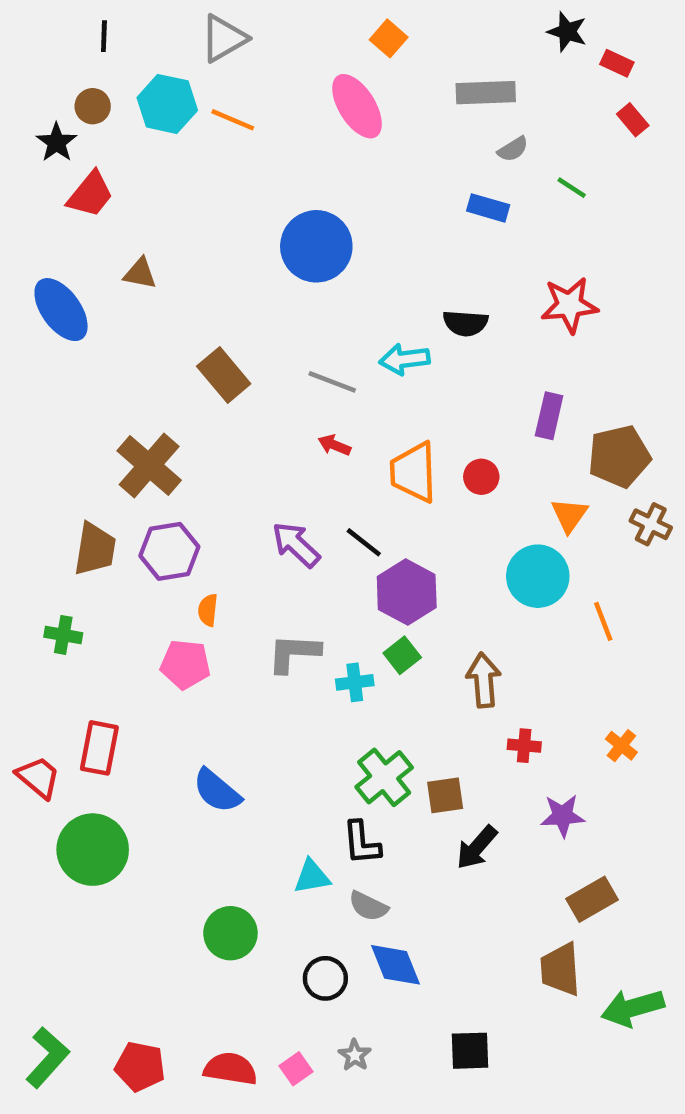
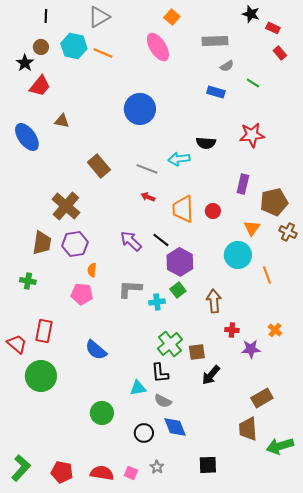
purple star: (563, 816) -> (251, 349), moved
pink square: (296, 1069) -> (131, 473), turned -32

